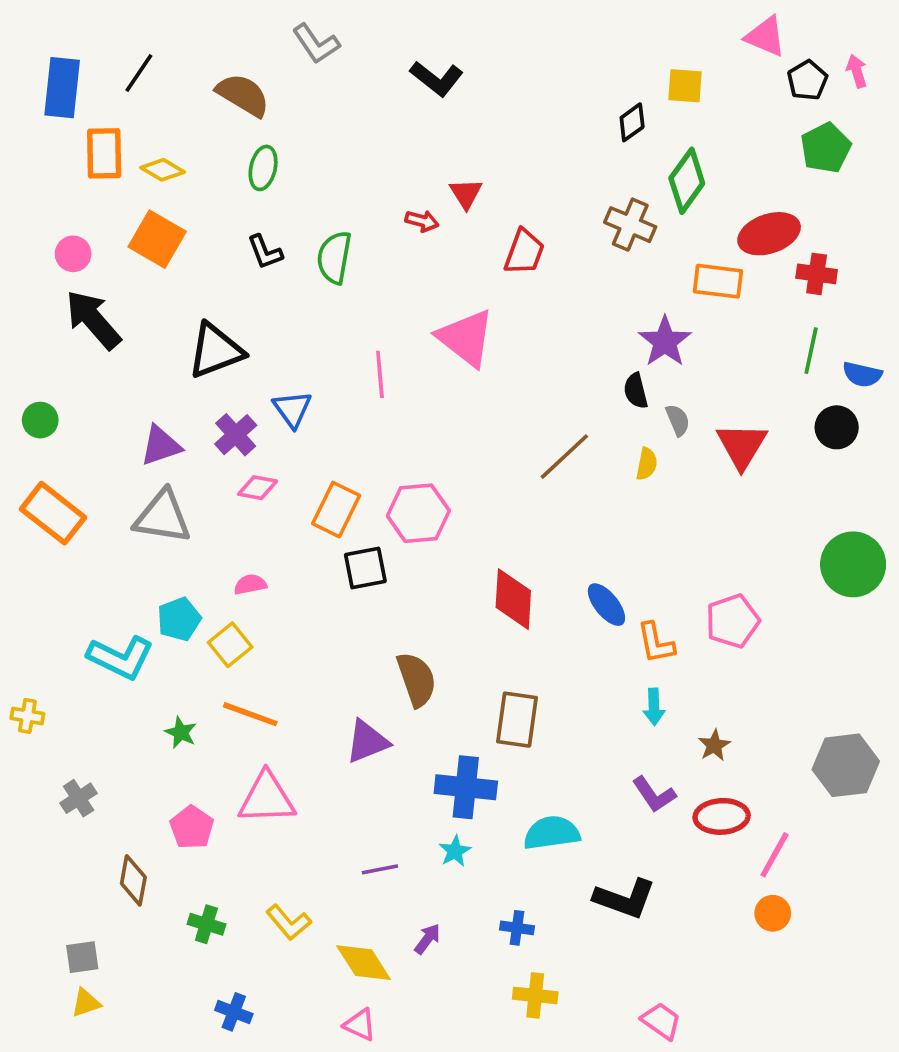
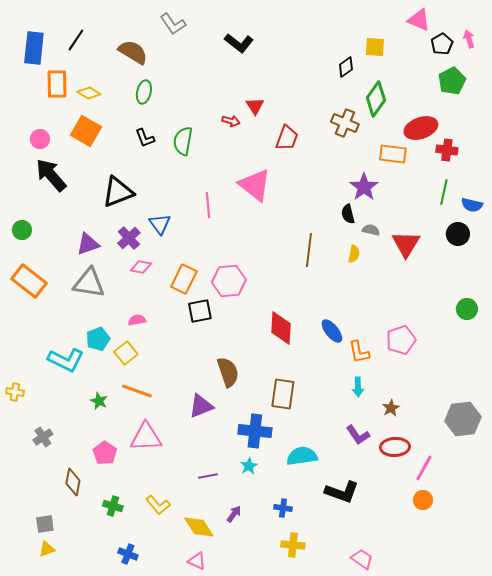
gray semicircle: (678, 420) -> (371, 230), turned -54
brown line: (564, 457) -> (309, 250), turned -40
green circle: (853, 564) -> (467, 309), size x0.6

